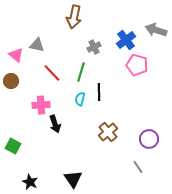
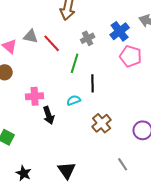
red line: (52, 73) -> (52, 43), moved
cyan semicircle: (80, 99) -> (74, 100), moved, turned 56
gray line: (138, 167) -> (123, 164), moved

